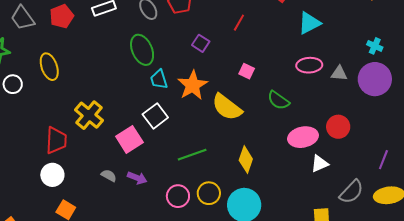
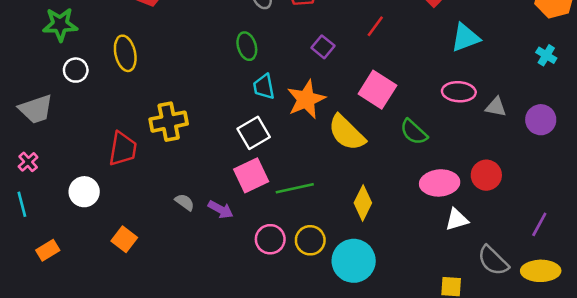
cyan cross: (375, 46) -> (546, 55), moved
green ellipse: (142, 50) -> (247, 46), size x0.7
pink square: (247, 71) -> (377, 90), size x1.8
purple circle: (375, 79) -> (541, 120), size x0.7
yellow cross: (89, 115) -> (169, 122), turned 32
pink square: (129, 139) -> (251, 175), moved
white circle: (52, 175) -> (84, 192), moved
gray semicircle: (351, 192) -> (493, 261), turned 84

